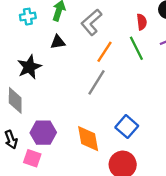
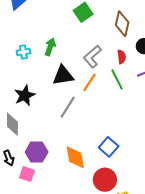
gray L-shape: (91, 22) -> (92, 57), moved
black triangle: (58, 42) -> (63, 75), moved, size x1.6
gray line: (97, 82) -> (68, 107), moved

